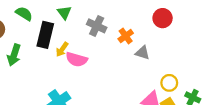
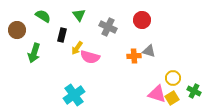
red circle: (163, 18) -> (142, 20), moved
black rectangle: (45, 35) -> (62, 35), size x0.6
orange cross: (126, 36) -> (134, 56), moved, turned 32

